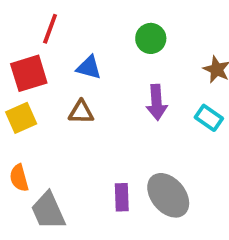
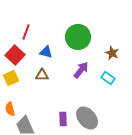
green circle: (151, 38) -> (78, 37), size x1.6
red square: (29, 73) -> (15, 55), turned -30
purple arrow: (157, 102) -> (81, 70), turned -138

